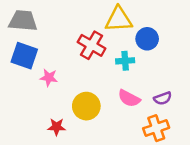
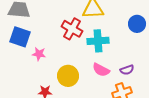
blue circle: (147, 39) -> (137, 24), moved
cyan cross: (125, 61) -> (98, 41), size x1.5

